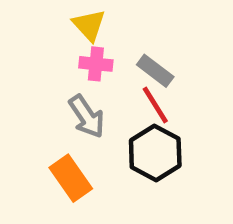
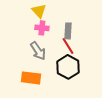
gray rectangle: (155, 71) -> (68, 31), turned 56
orange rectangle: (71, 178) -> (31, 78), turned -48

